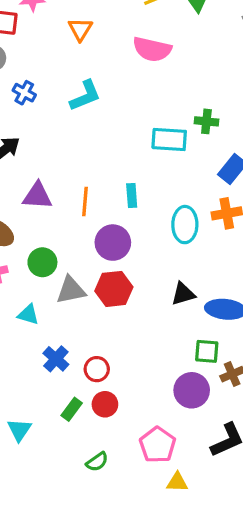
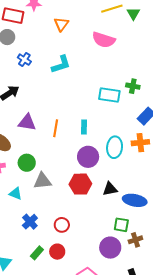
purple circle: (113, 243) -> (88, 157), moved
red hexagon: (114, 289) -> (80, 184), moved
red circle: (97, 369) -> (62, 225), moved

